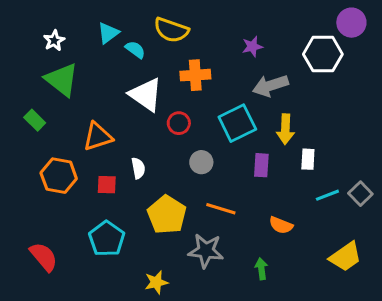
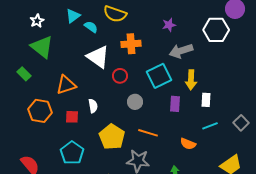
cyan line: (327, 195) -> (210, 126), moved

